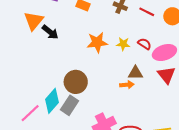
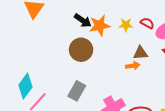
black arrow: (50, 32) -> (83, 21), moved
brown circle: (76, 82) -> (81, 50), moved
cyan diamond: (52, 101) -> (25, 86), moved

